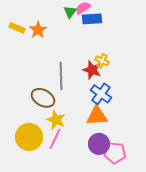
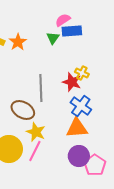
green triangle: (70, 12) -> (53, 38), moved
pink pentagon: (115, 153) -> (95, 165), turned 30

